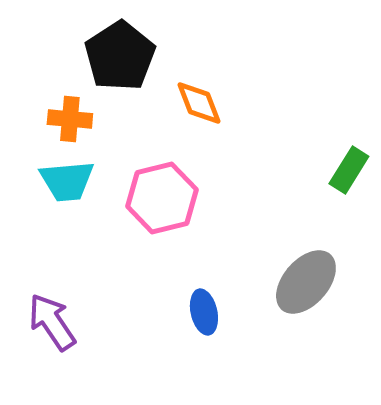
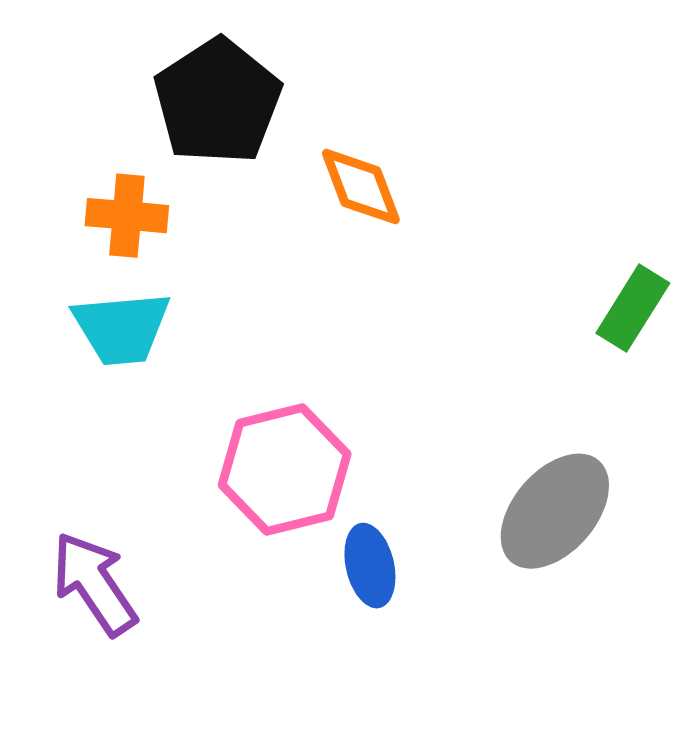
pink hexagon: (162, 198) -> (285, 469), moved

